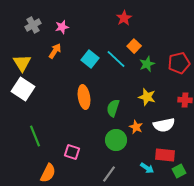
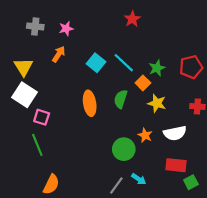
gray cross: (33, 25) -> (35, 26), turned 35
orange square: (134, 46) -> (143, 83), moved
green semicircle: (113, 108) -> (121, 99), moved
pink square: (72, 152) -> (42, 117), moved
cyan arrow: (147, 168) -> (139, 179), moved

